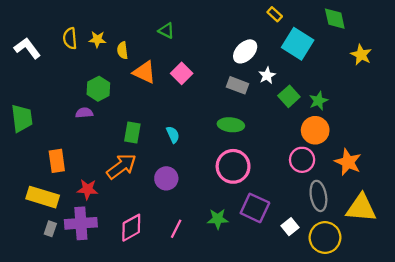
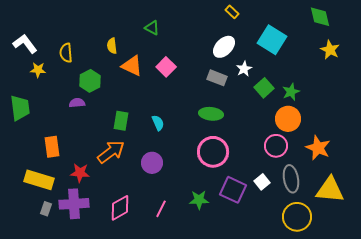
yellow rectangle: (275, 14) -> (232, 12), moved
green diamond: (335, 19) -> (320, 17), moved
yellow semicircle: (70, 38) -> (66, 53), moved
yellow star: (97, 39) -> (38, 70), moved
white square: (290, 227) -> (262, 182), moved

